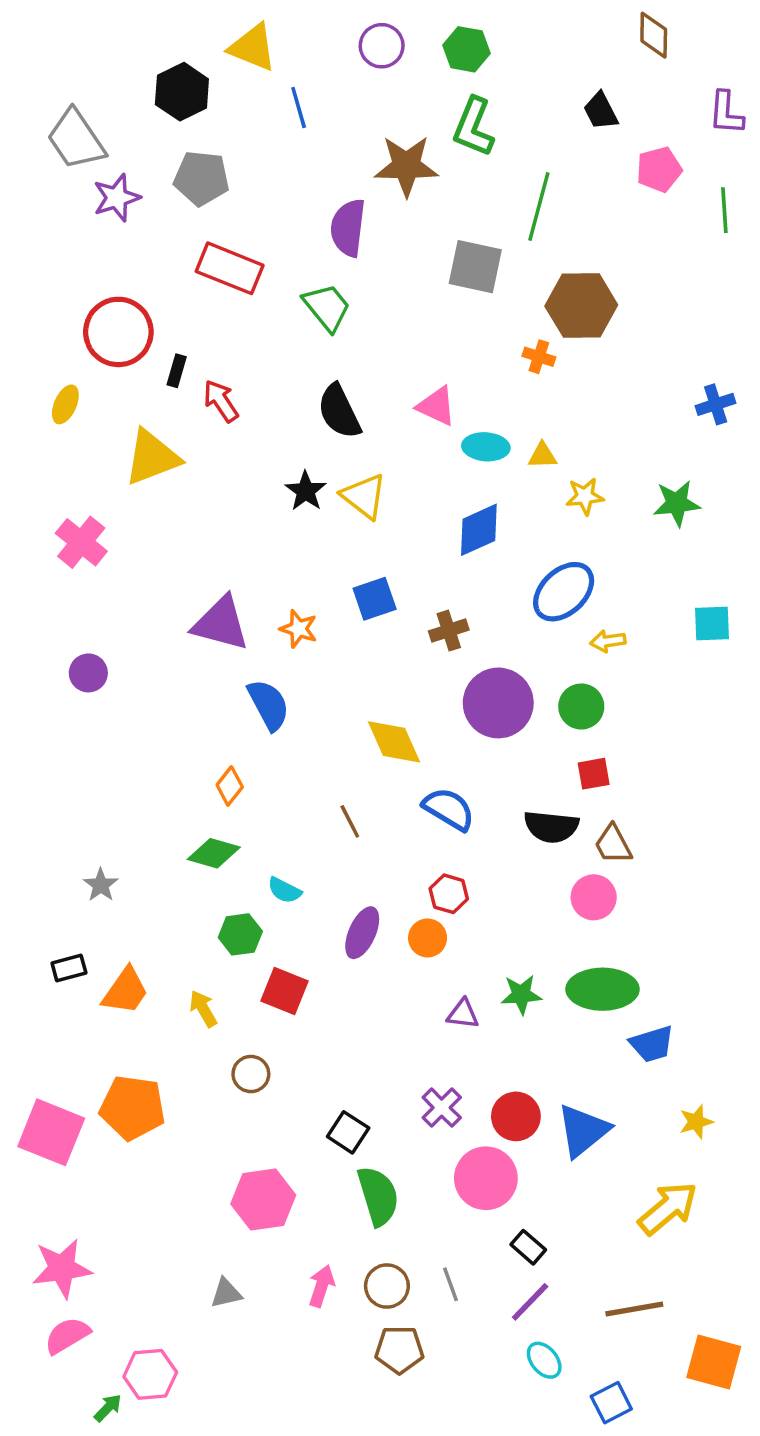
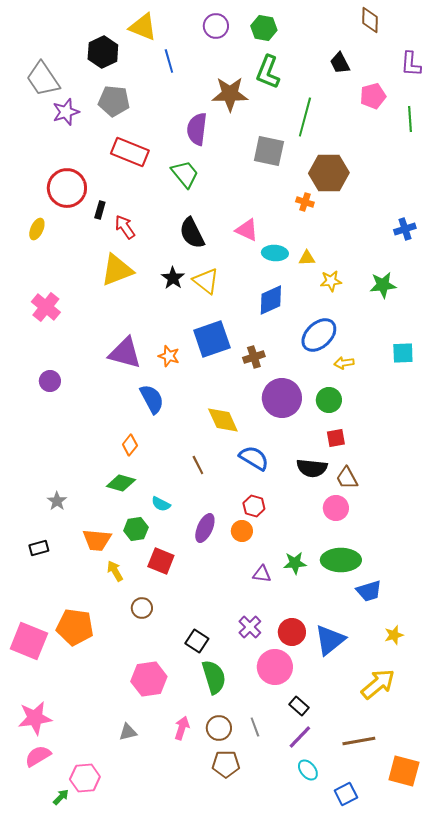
yellow triangle: (152, 457) -> (117, 270), moved
blue square: (375, 599) -> (212, 339), size x1.5
orange trapezoid: (125, 991) -> (97, 540), moved, turned 60

